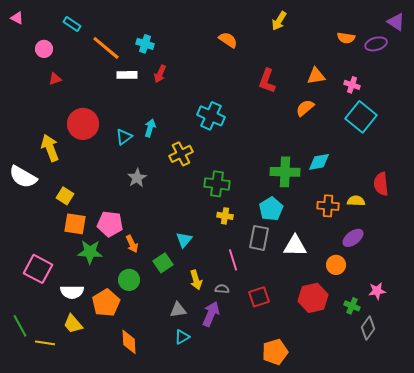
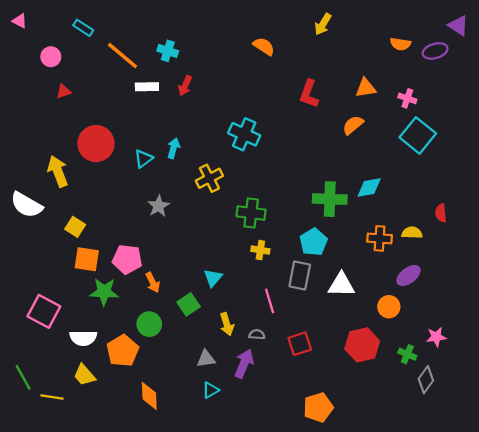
red semicircle: (381, 184) -> (441, 213), size x0.7

